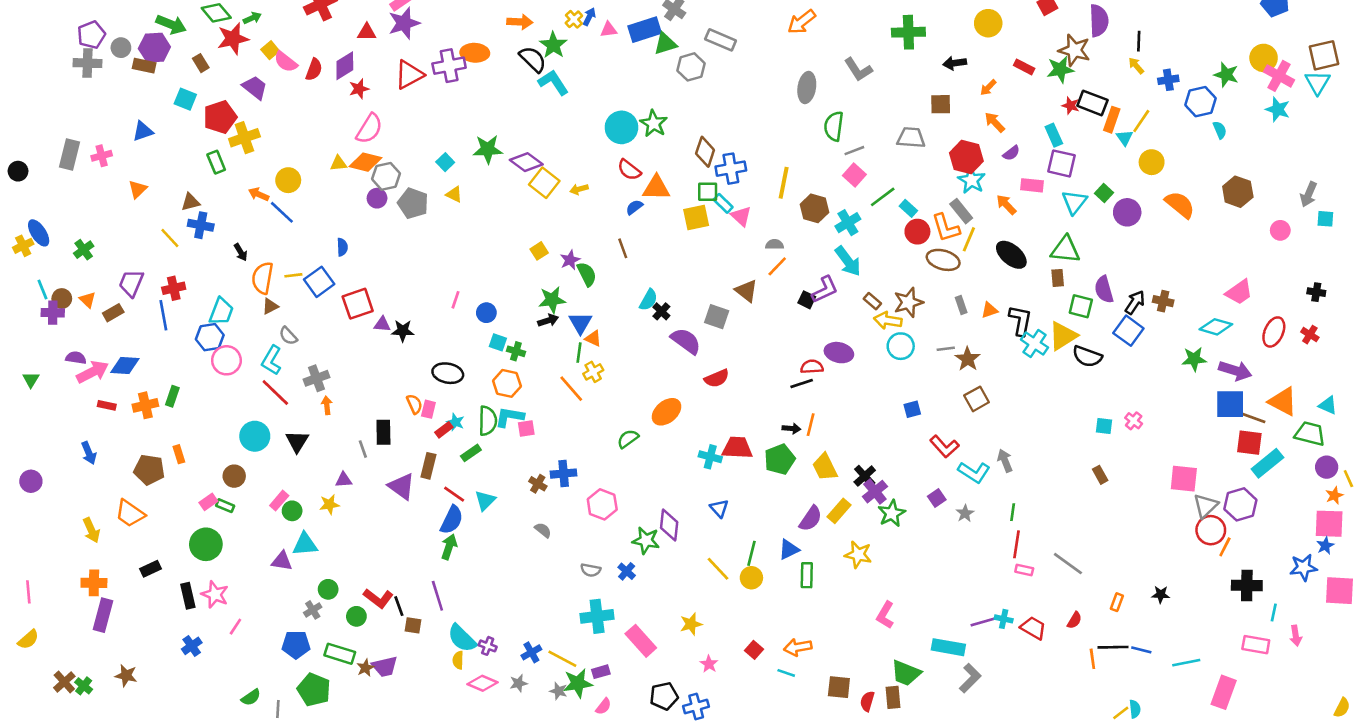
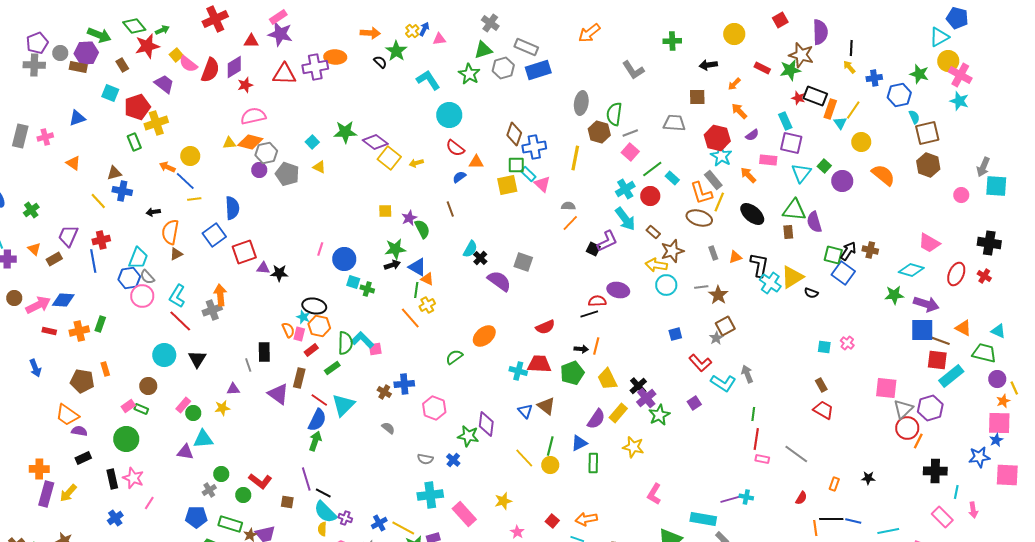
purple star: (404, 23) -> (280, 34), turned 30
blue rectangle: (645, 30) -> (538, 70), moved
green cross: (908, 32) -> (672, 41), size x0.7
brown square: (1324, 55) -> (927, 133), moved
black semicircle: (533, 59) -> (380, 62), size x0.6
red semicircle: (314, 70) -> (210, 70), size x1.4
red triangle: (409, 75) -> (284, 74), turned 30
cyan L-shape: (553, 82) -> (428, 80), moved
cyan triangle: (1318, 82) -> (939, 37), moved, turned 30
gray ellipse: (807, 88) -> (581, 103), moved
green star: (654, 124) -> (469, 74), moved
pink semicircle: (369, 129) -> (253, 116), turned -135
orange triangle: (656, 188) -> (476, 162), size x0.7
orange triangle: (138, 189) -> (73, 163), turned -42
brown hexagon: (814, 208) -> (599, 132), moved
cyan square: (1325, 219) -> (996, 186), size x1.6
red circle: (917, 232) -> (650, 196), moved
blue semicircle: (342, 247) -> (232, 208), size x1.6
yellow square: (539, 251) -> (385, 211), turned 32
black arrow: (241, 252) -> (153, 212), turned 112
yellow line: (293, 275) -> (194, 199), moved
purple semicircle: (1104, 290) -> (814, 222), moved
brown triangle: (746, 291) -> (546, 406), moved
pink trapezoid: (1239, 292) -> (929, 243), turned 65
black cross: (1316, 292) -> (989, 243), size x1.6
brown circle: (62, 299) -> (14, 298), moved
brown rectangle: (872, 301) -> (653, 232), moved
green square: (1081, 306) -> (833, 255), moved
blue circle: (486, 313) -> (344, 259), size x1.5
blue triangle: (580, 323) -> (417, 267), turned -30
gray semicircle: (288, 336) -> (147, 277), moved
black semicircle: (1087, 356) -> (811, 293), size x0.6
purple semicircle: (76, 358) -> (79, 431), moved
red semicircle: (717, 378) -> (545, 327), moved
orange hexagon: (507, 383) -> (319, 326), moved
orange triangle: (1283, 401) -> (963, 328), size x0.7
orange arrow: (327, 405) -> (220, 295), moved, size x1.5
cyan L-shape: (510, 417) -> (362, 340), turned 35
cyan star: (455, 422) -> (303, 317), moved
cyan triangle: (485, 501) -> (343, 405), size x1.4
gray star: (965, 513) -> (716, 338), moved
yellow arrow: (91, 530) -> (68, 493), moved, turned 66
black line: (399, 606) -> (323, 493), moved, turned -42
red trapezoid: (1033, 628) -> (823, 410), moved
pink rectangle: (1256, 645) -> (942, 517), turned 35

